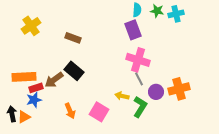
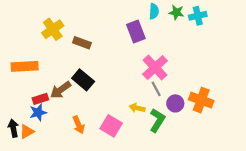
yellow cross: (31, 26) -> (53, 29), moved
purple rectangle: (133, 30) -> (136, 31), moved
pink cross: (138, 60) -> (155, 67), turned 30
orange rectangle: (24, 77) -> (25, 66), moved
orange cross: (179, 89) -> (201, 100), turned 35

